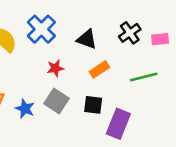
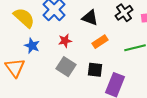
blue star: (25, 109) -> (32, 46), moved

